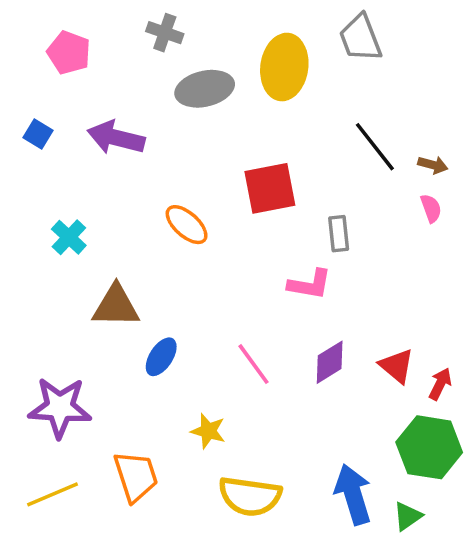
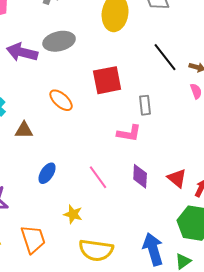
gray ellipse: (205, 89) -> (59, 41), moved
brown triangle: (116, 306) -> (24, 130), moved, size x0.7
purple diamond: (330, 362) -> (140, 176), turned -55

